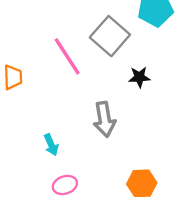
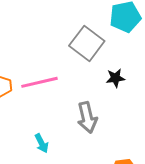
pink line: (67, 56) -> (39, 82), moved, turned -66

